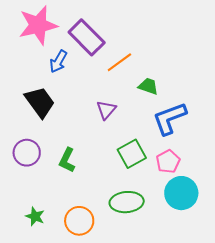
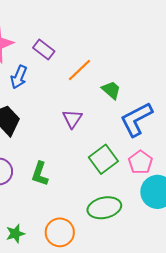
purple rectangle: (87, 37) -> (44, 50), size x0.6
green trapezoid: (148, 86) -> (111, 90), turned 30
green star: (35, 216) -> (15, 234), turned -30

